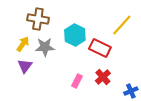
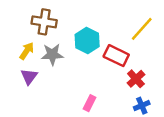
red cross: (103, 77) -> (136, 79), moved
pink rectangle: (77, 81) -> (89, 103), moved
blue cross: (131, 91) -> (142, 106), moved

